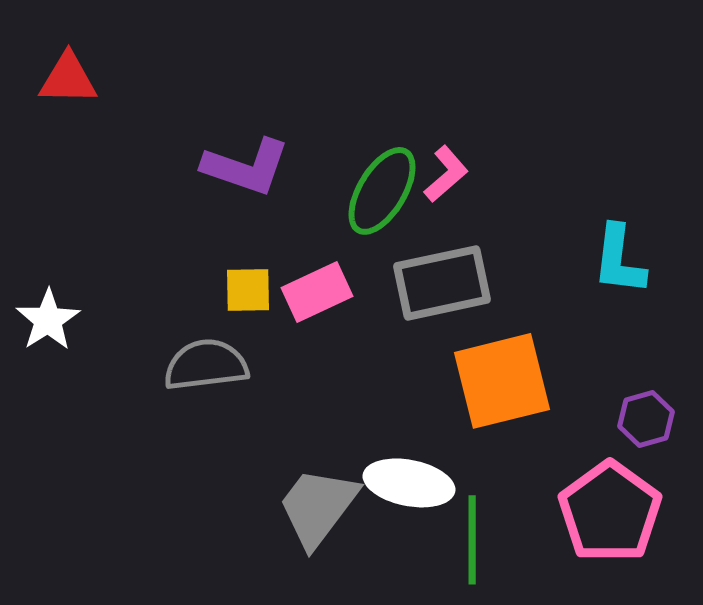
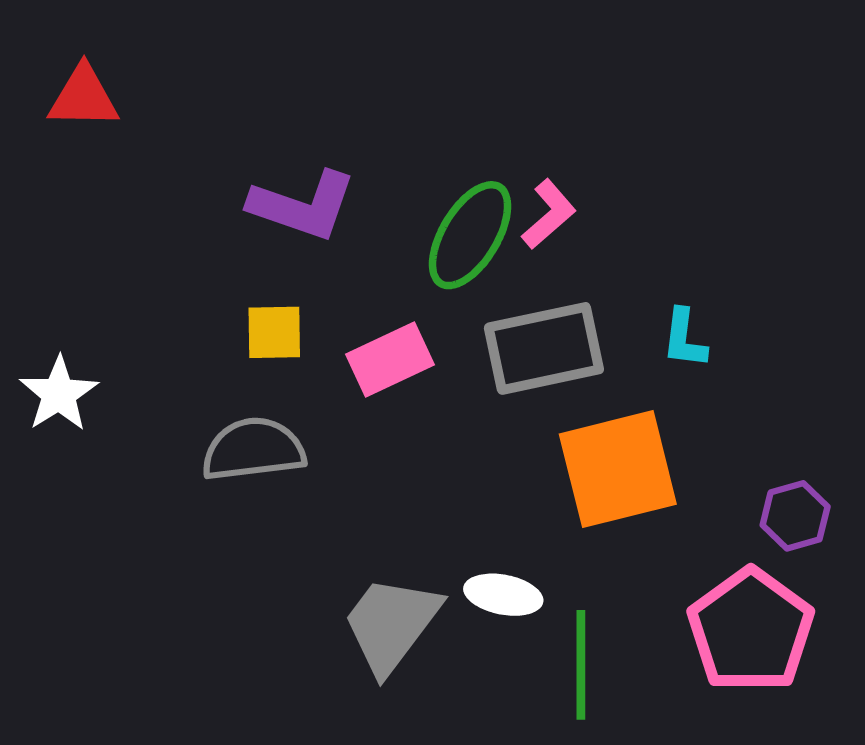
cyan L-shape: (619, 260) -> (684, 339), moved, size x0.7
yellow square: (248, 290) -> (274, 332), moved
white ellipse: (409, 483) -> (503, 595), size x0.7

